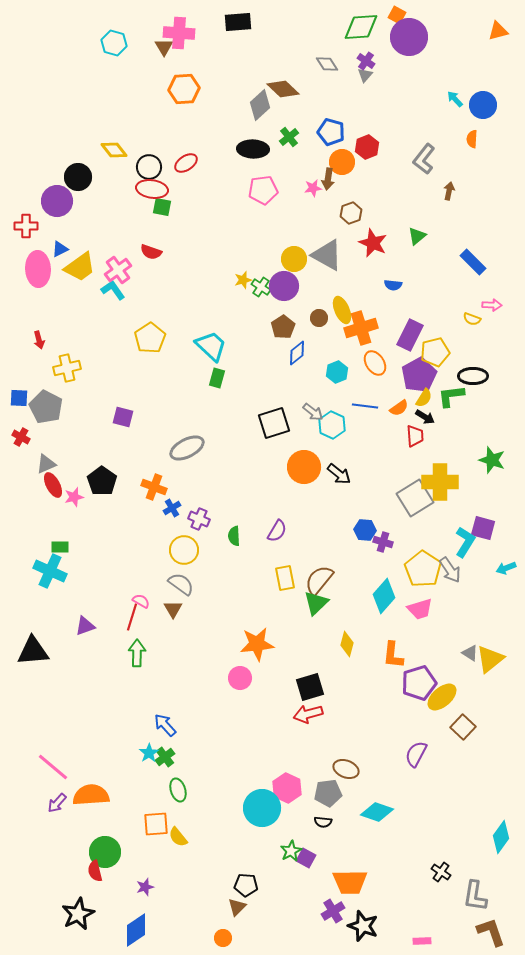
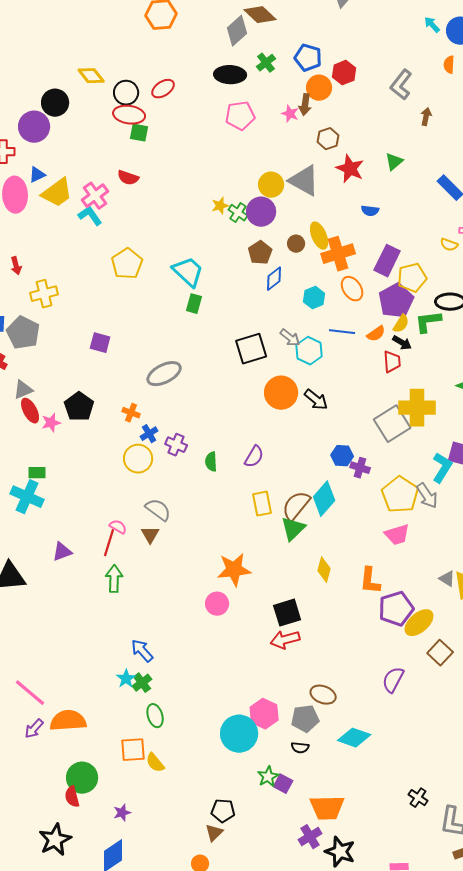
pink star: (313, 188) -> (290, 114), turned 30
orange cross: (154, 487) -> (131, 413), size x0.7
yellow circle: (184, 550) -> (138, 459), moved
cyan diamond: (384, 596) -> (324, 499), moved

